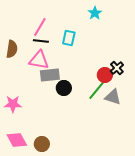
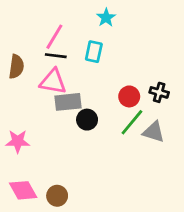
cyan star: (95, 13) -> (106, 18), moved
black cross: (117, 68) -> (159, 92), turned -32
red circle: (105, 75) -> (129, 96), moved

